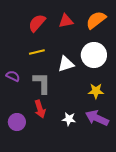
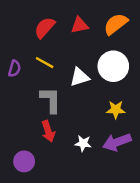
yellow line: (37, 52) -> (45, 63), turned 42
purple semicircle: (13, 76) -> (14, 69), moved, turned 80
purple arrow: (97, 118) -> (117, 142), turned -45
purple circle: (17, 122) -> (24, 161), moved

